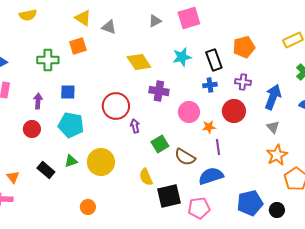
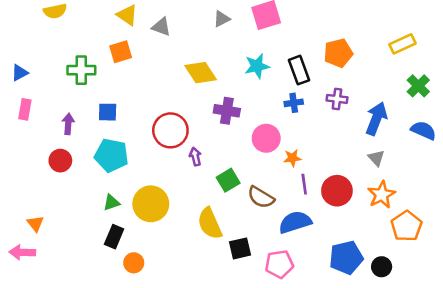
red circle: (234, 111) -> (337, 191), moved
black rectangle: (46, 170) -> (114, 237), moved, turned 72
yellow semicircle: (146, 177) -> (210, 223), size x1.4
black square: (169, 196) -> (240, 248), size x0.7

